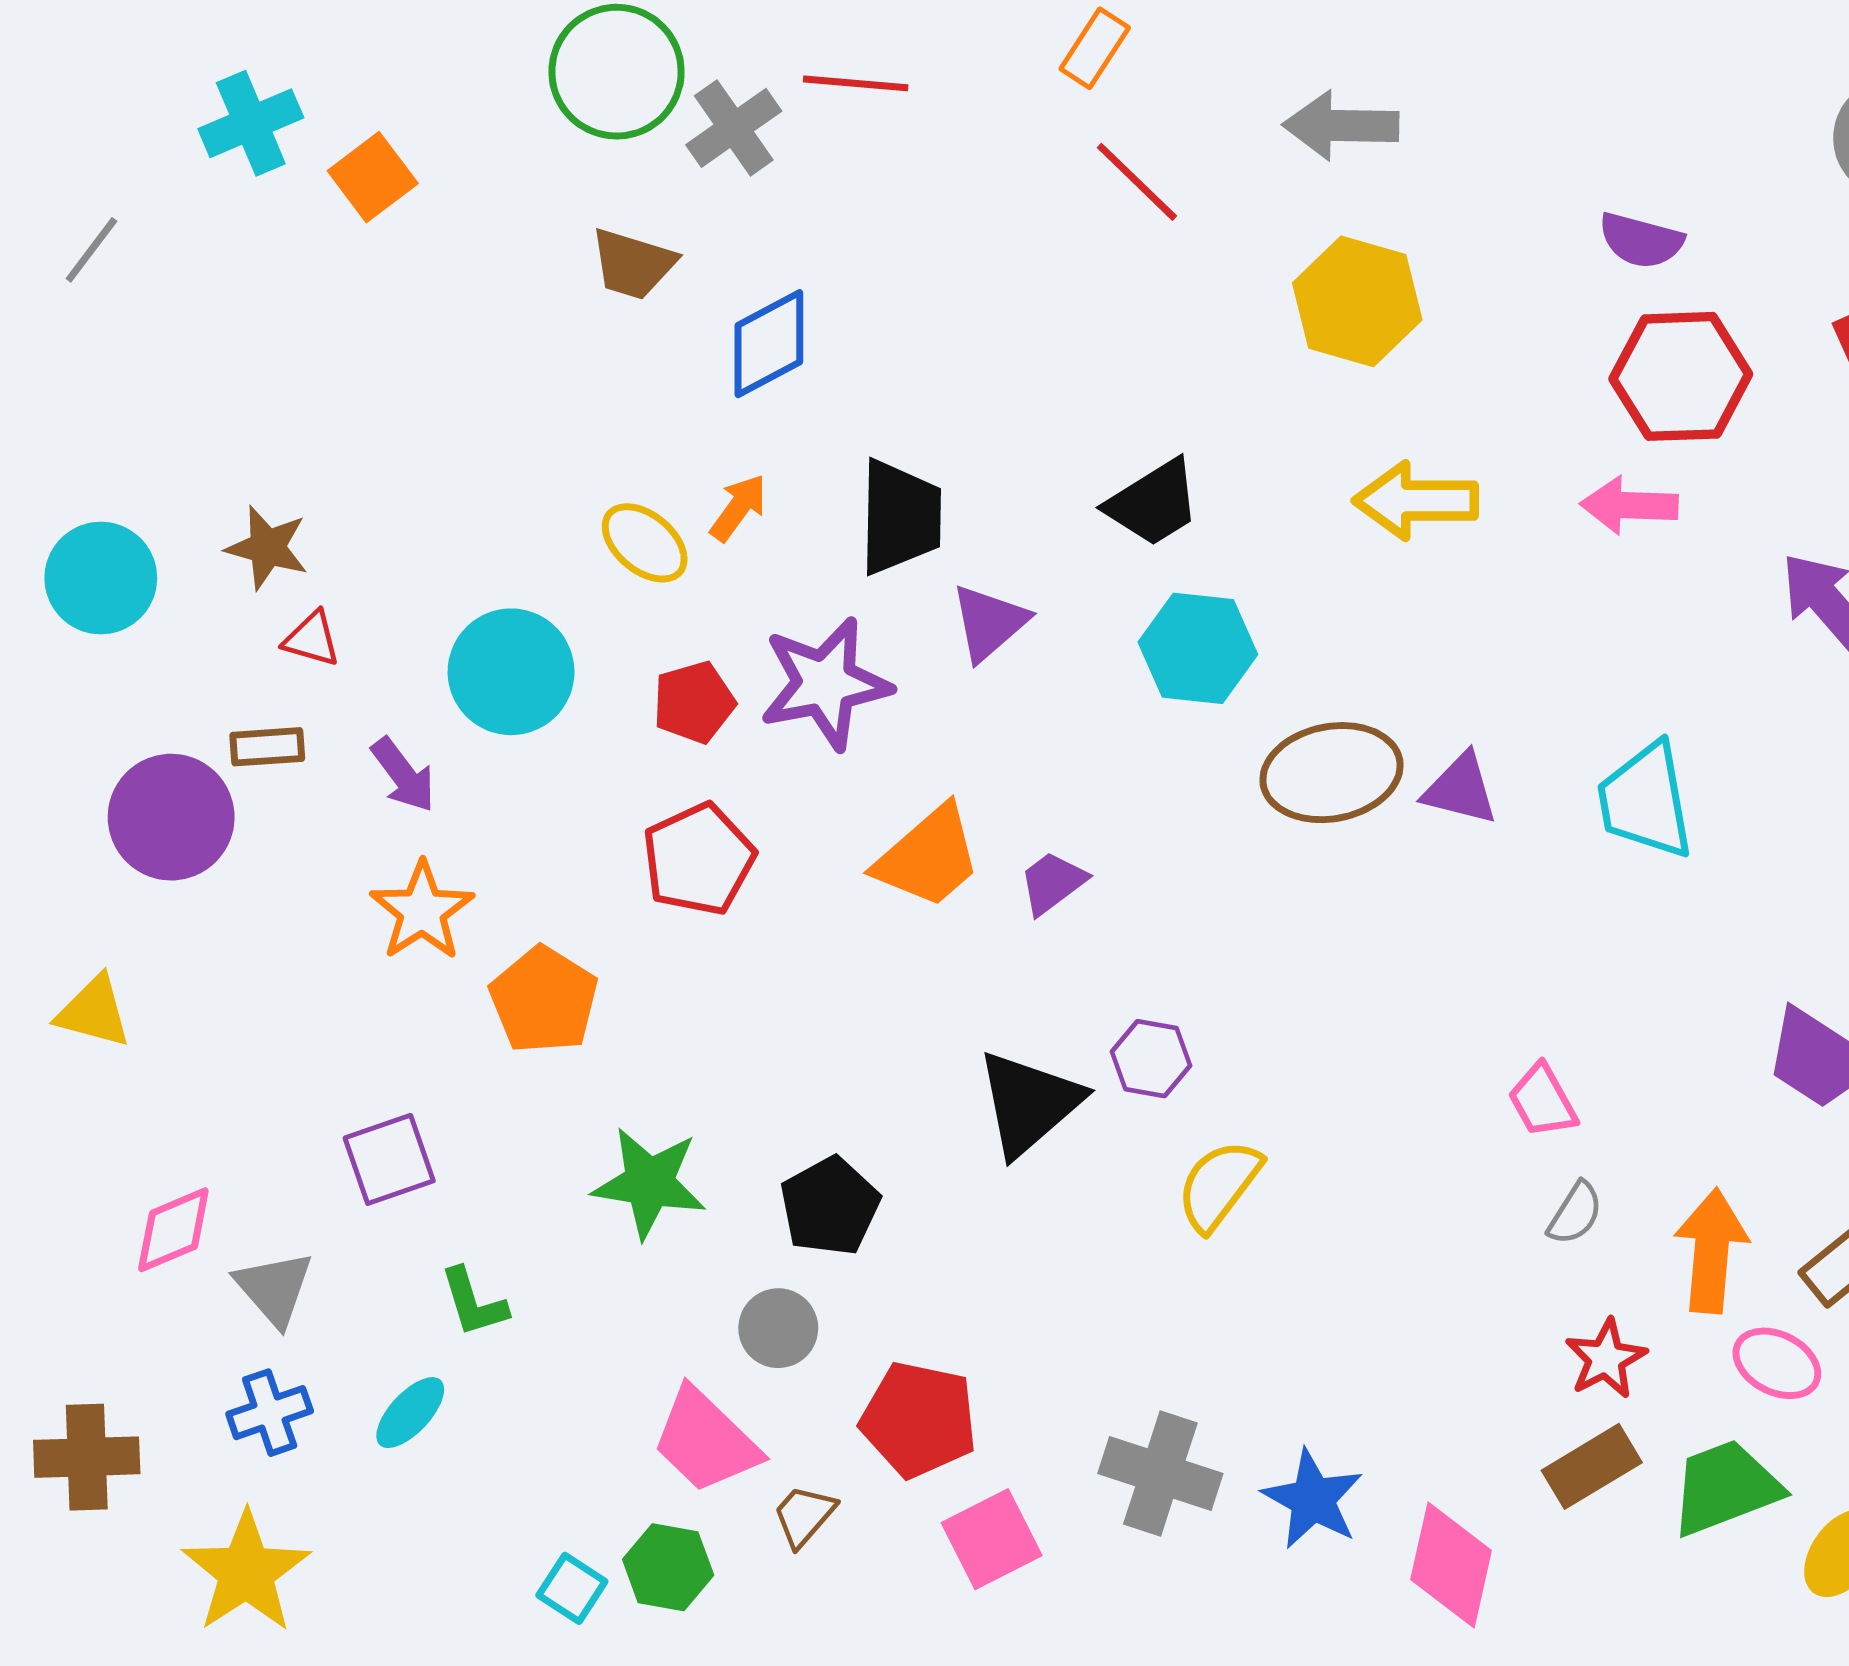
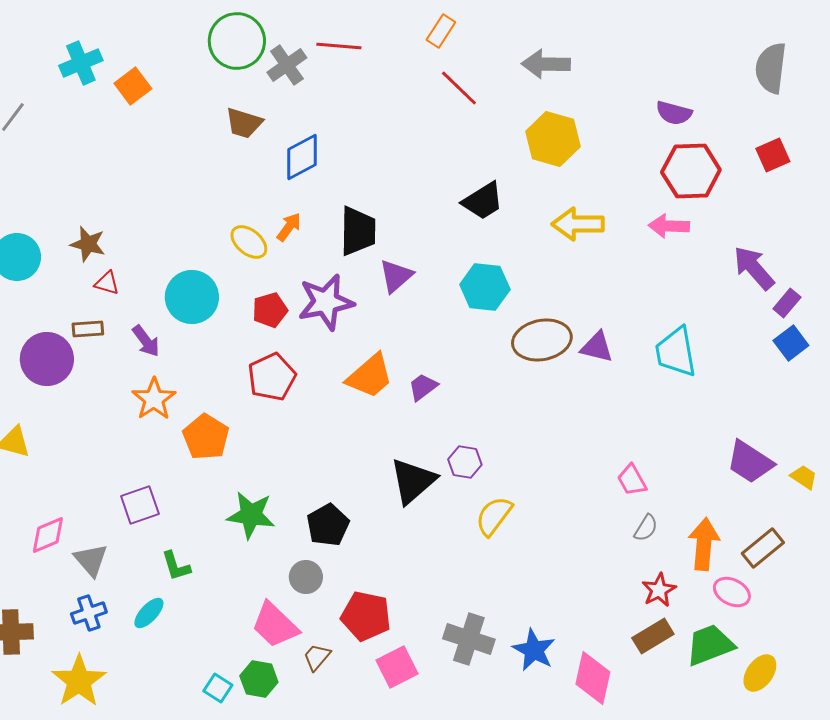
black trapezoid: (1153, 503) -> (483, 201), moved

